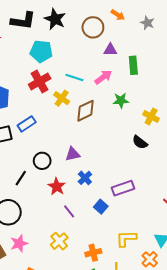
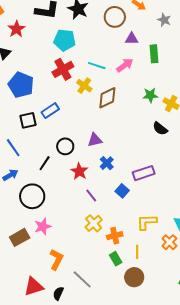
gray star: (147, 23) -> (164, 20), moved
green star: (121, 100) -> (150, 95), moved
yellow cross: (59, 241) -> (94, 223), moved

